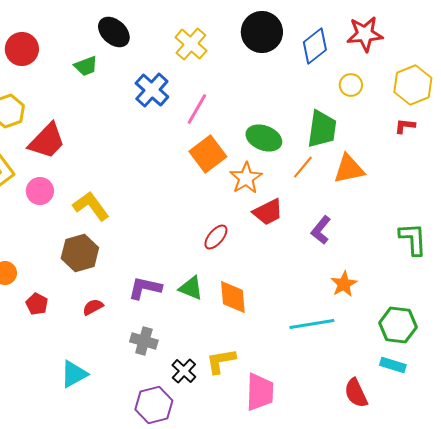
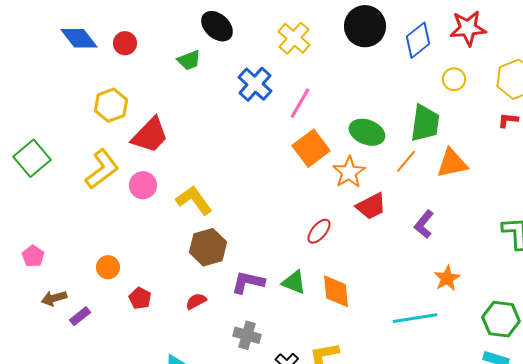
red circle: (22, 49) -> (125, 43), size x0.7
brown hexagon: (80, 253) -> (208, 247), moved

